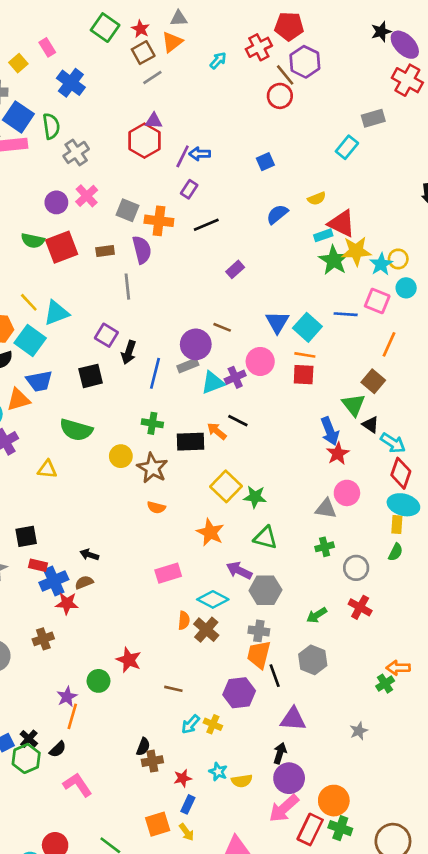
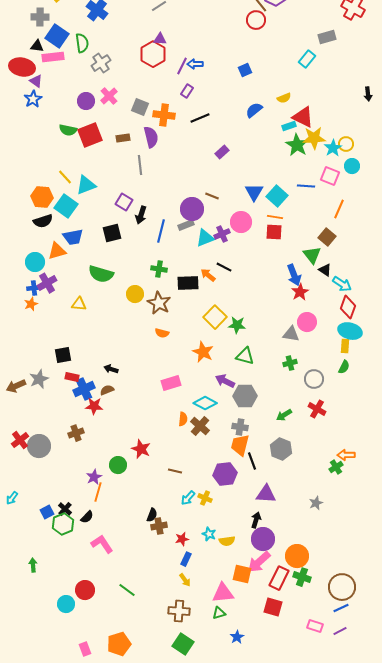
orange square: (158, 824) -> (242, 574), moved, turned 30

